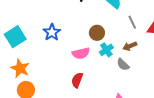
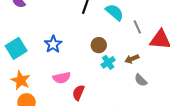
gray line: (132, 22) -> (137, 27), moved
pink semicircle: (81, 53) -> (62, 78), moved
gray semicircle: (123, 65) -> (141, 80), moved

